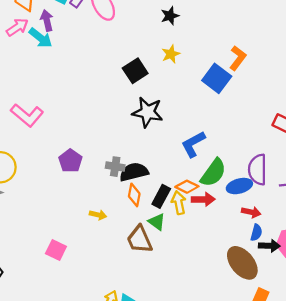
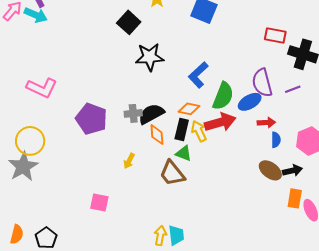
purple pentagon: (70, 161) -> (91, 119), size x1.4
orange diamond: (187, 187) -> (189, 109), moved
red arrow: (203, 199) -> (220, 122), size x1.4
yellow arrow: (98, 215) -> (129, 161), turned 119
black arrow: (269, 246) -> (292, 171), moved
brown ellipse: (242, 263) -> (270, 170), size x0.7

